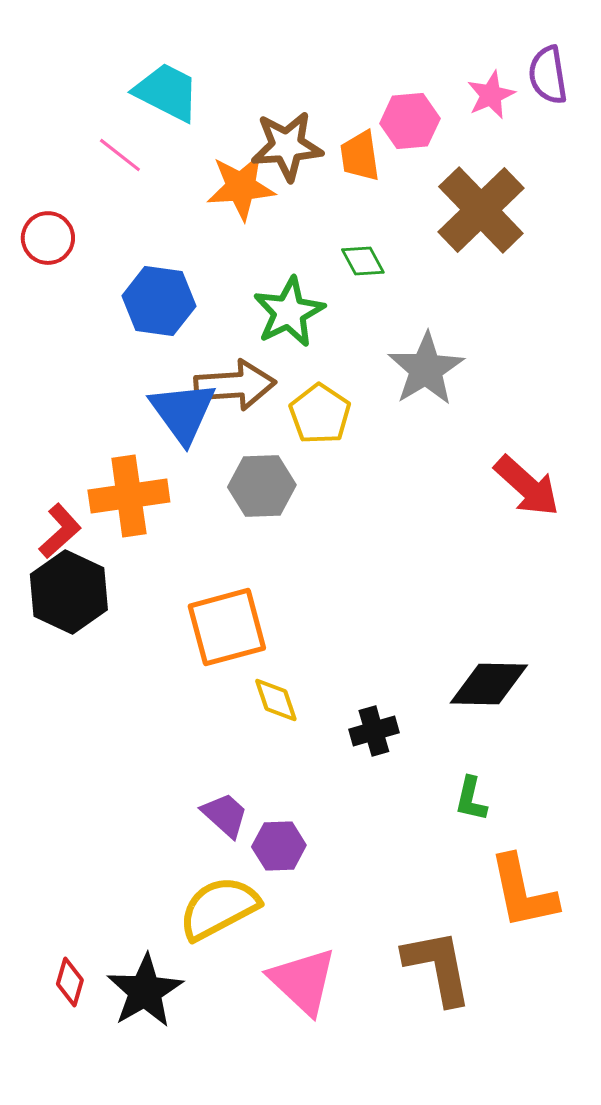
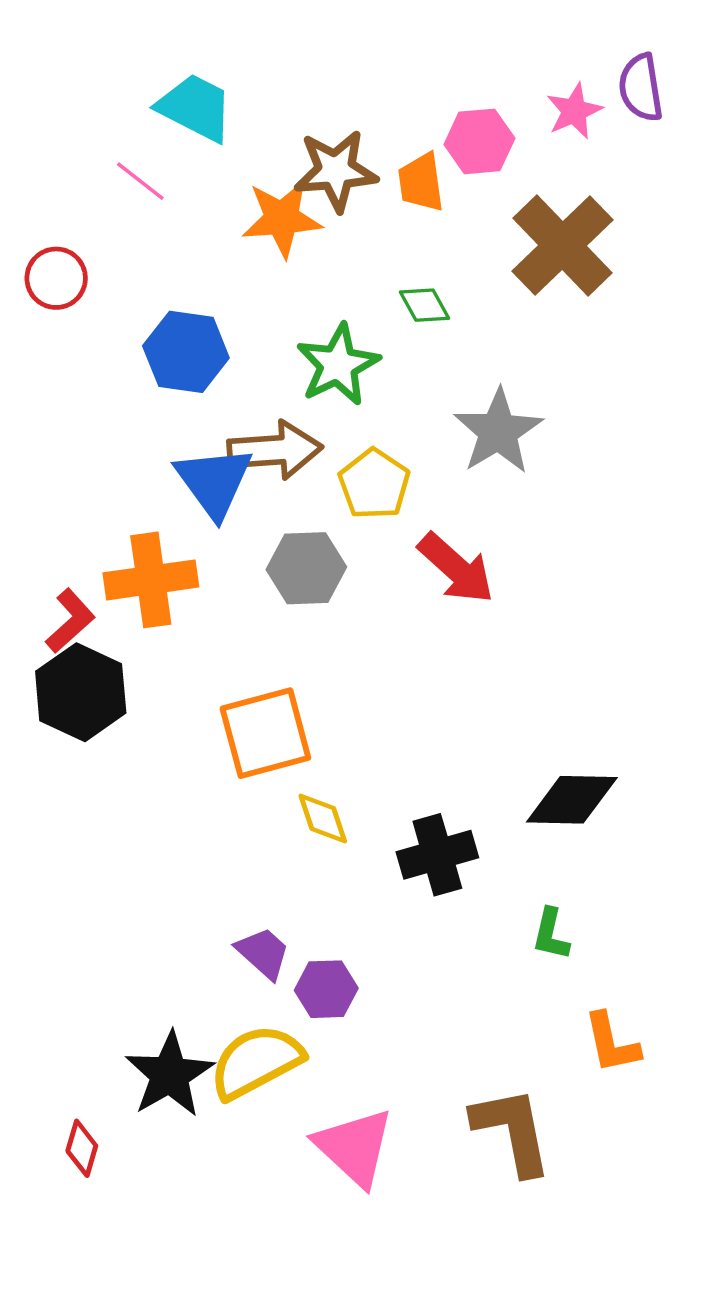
red arrow: (527, 486) -> (456, 568), moved
black cross: (374, 731) -> (437, 855), size x1.4
orange L-shape: (523, 892) -> (612, 1043), size x0.7
black star: (145, 991) -> (170, 1075), moved

